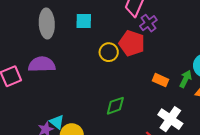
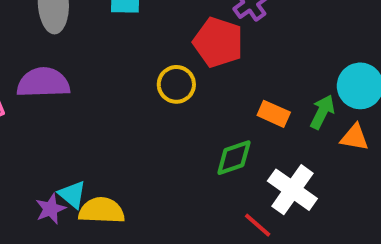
yellow circle: (109, 52) -> (176, 84), moved
green diamond: (115, 106) -> (234, 158), moved

